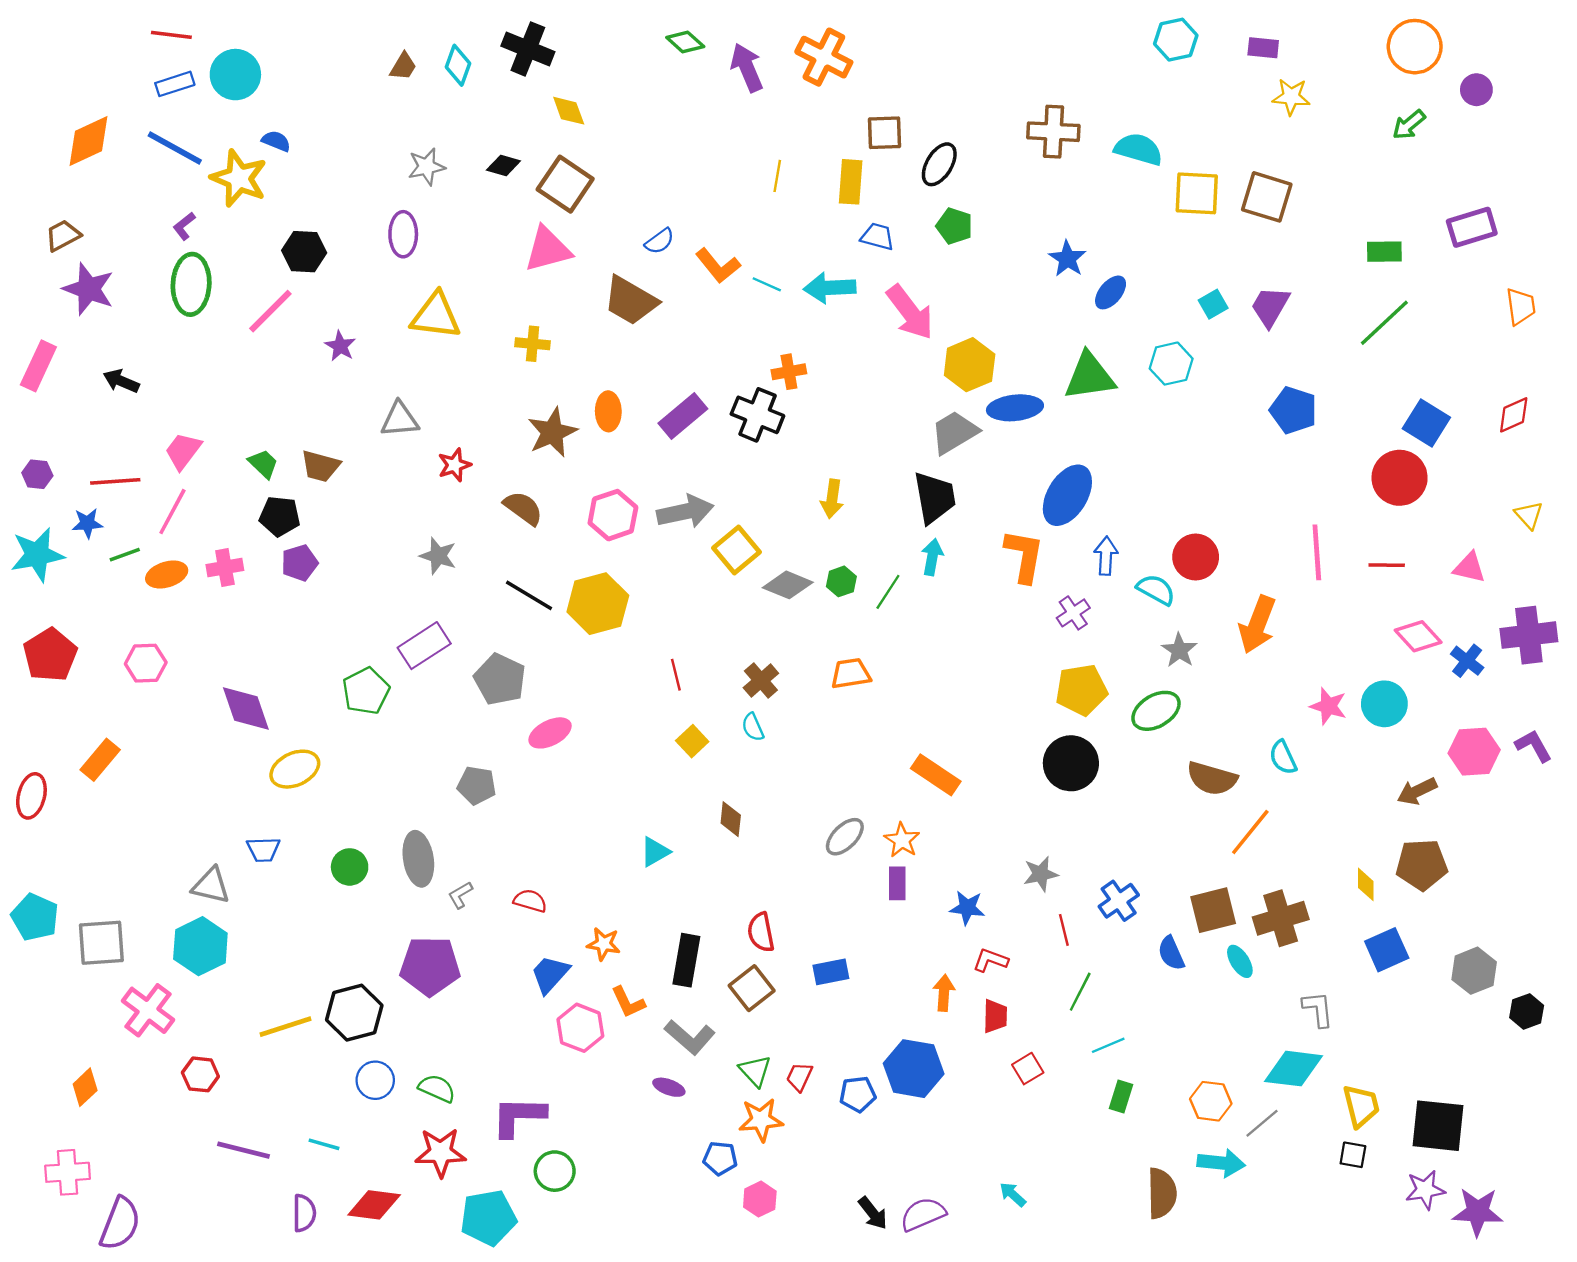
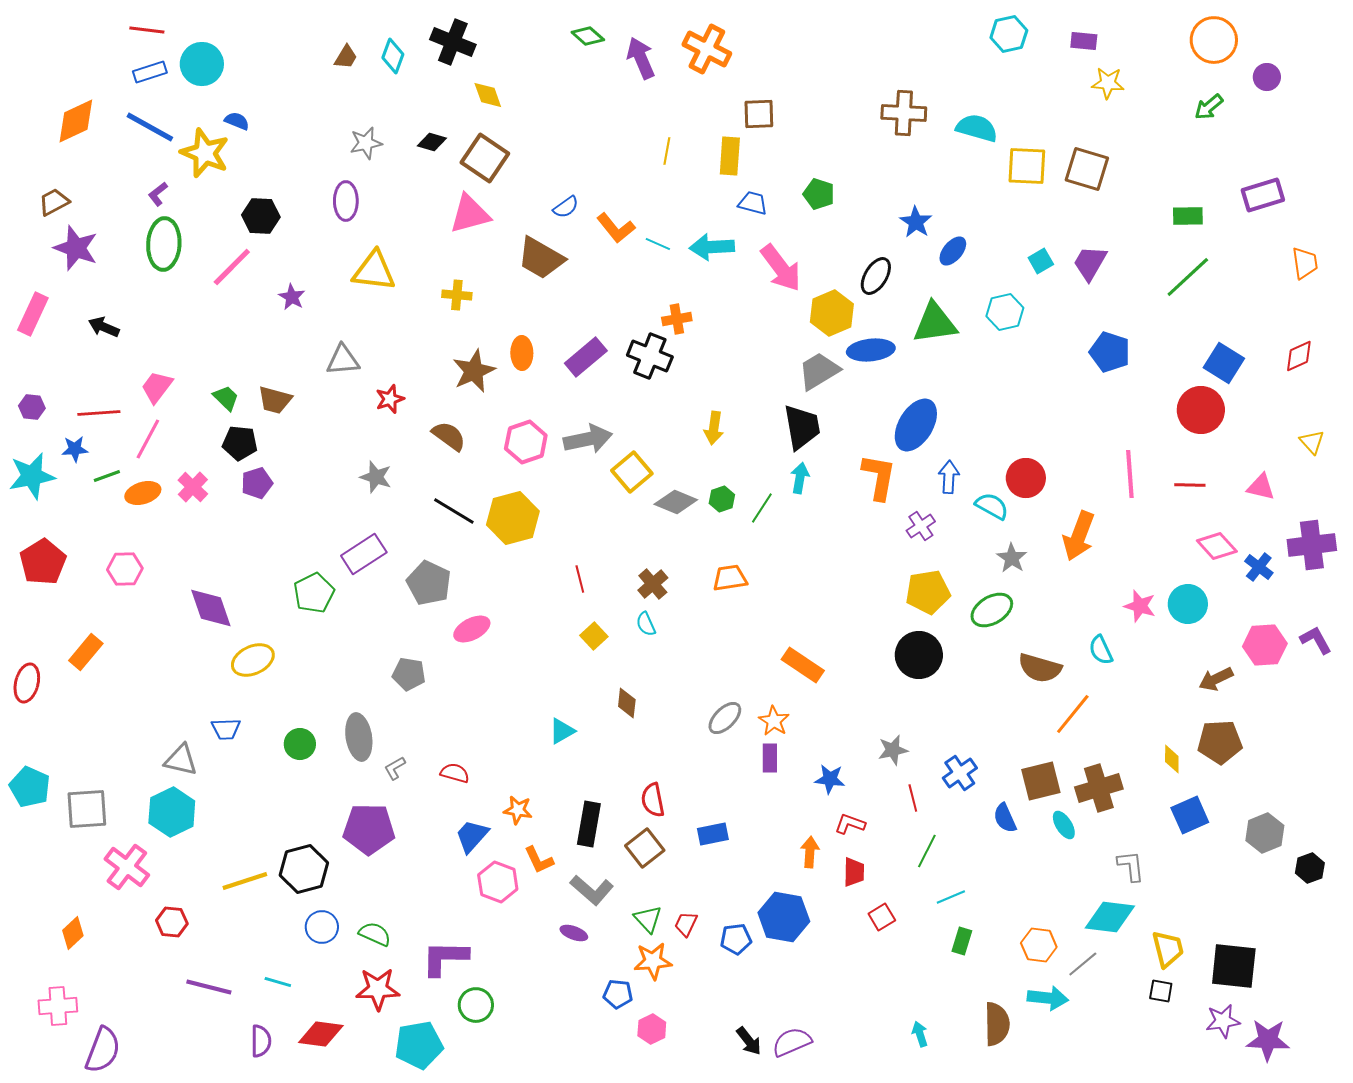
black ellipse: (939, 164) -> (876, 276), moved
pink cross: (225, 567) -> (193, 487), turned -36
cyan arrow: (1013, 1194) -> (920, 1034), moved, turned 30

